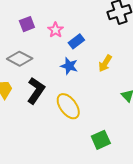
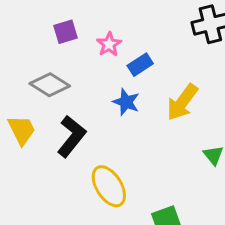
yellow arrow: (105, 63) -> (182, 102), size x1.4
yellow ellipse: (68, 106) -> (109, 186), moved

